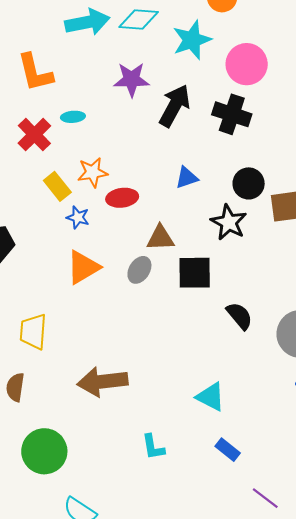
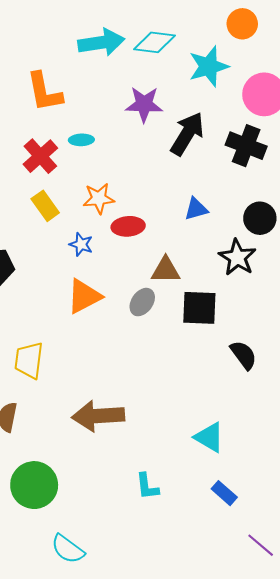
yellow rectangle: (57, 186) -> (45, 206), moved

